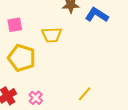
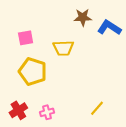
pink cross: (36, 98) -> (47, 112), turned 32

